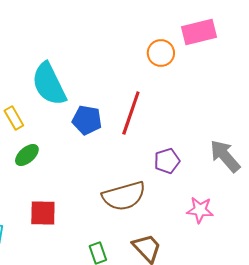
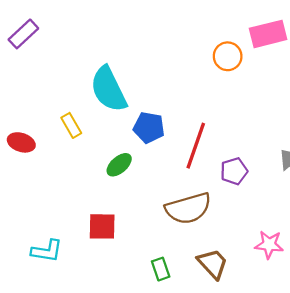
red line: (131, 113) -> (196, 146), moved
green ellipse: (27, 155) -> (119, 165), moved
pink star: (200, 210) -> (269, 245), moved

